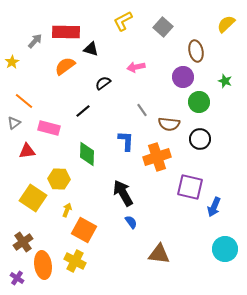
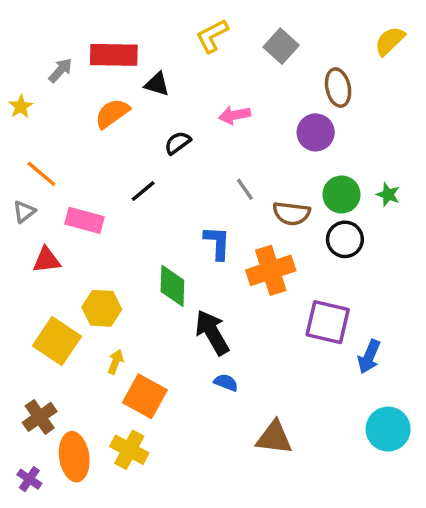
green star: (225, 81) -> (388, 194), moved
green circle: (199, 102) -> (341, 194), moved
green diamond: (87, 154) -> (172, 286), moved
blue semicircle: (131, 222) -> (226, 382), turned -32

